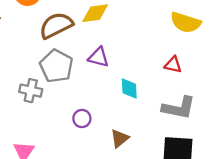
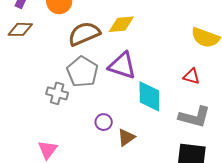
purple triangle: (99, 57) -> (122, 66), size x1.4
cyan diamond: (129, 88) -> (149, 96), size x1.5
brown triangle: (120, 138) -> (126, 137), moved

